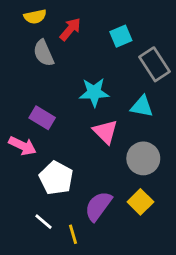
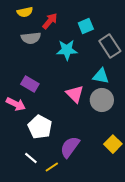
gray semicircle: (44, 53) -> (31, 38), turned -72
cyan star: (94, 92) -> (67, 50), moved
gray circle: (143, 158) -> (102, 100), moved
yellow square: (140, 202) -> (113, 144), moved
yellow line: (73, 234) -> (52, 167), turned 72

